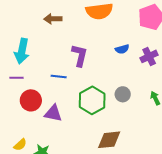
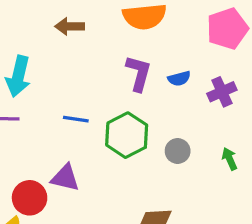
purple L-shape: (80, 55) -> (139, 73), moved
red circle: (31, 100) -> (30, 198), moved
green hexagon: (92, 100) -> (127, 135), moved

